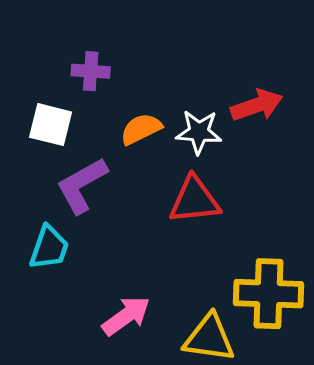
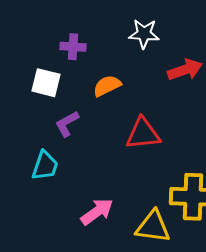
white star: (199, 132) -> (144, 34), moved
purple L-shape: (82, 185) -> (67, 124), size x0.7

